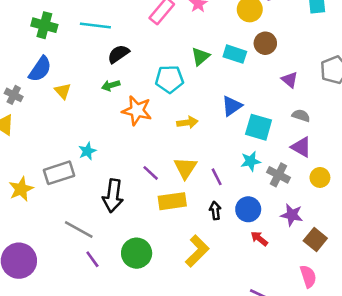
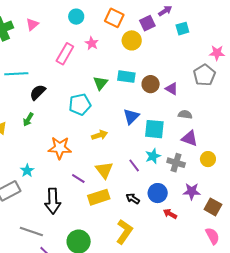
brown circle: (265, 43) -> (151, 84), moved
green arrow: (111, 85) -> (28, 119), moved, turned -32
orange star: (137, 111) -> (60, 148), moved
purple line: (217, 177) -> (134, 165), moved
black arrow: (215, 211) -> (133, 198), turned -40

